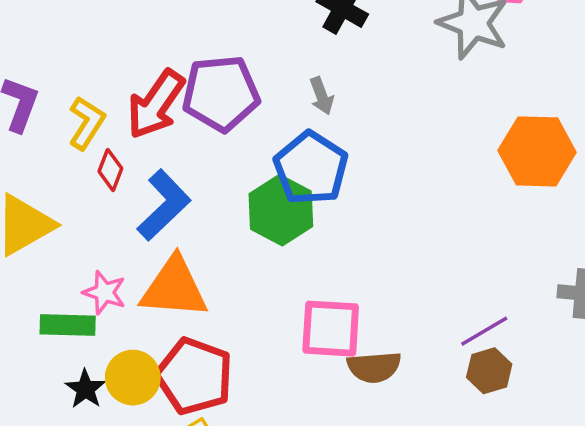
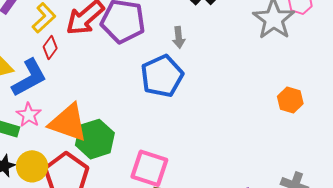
orange hexagon: (537, 151) -> (290, 100), size x0.6
blue L-shape: (164, 205) -> (29, 78), moved
green hexagon: (281, 210) -> (95, 139), moved

